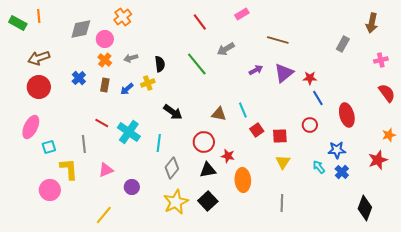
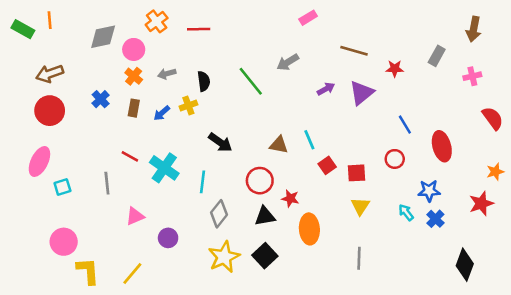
red line: (200, 22) -> (199, 29), moved, turned -54
pink cross: (381, 60) -> (472, 76), moved
red star: (310, 78) -> (395, 69), moved
yellow L-shape: (69, 169) -> (88, 271), moved

